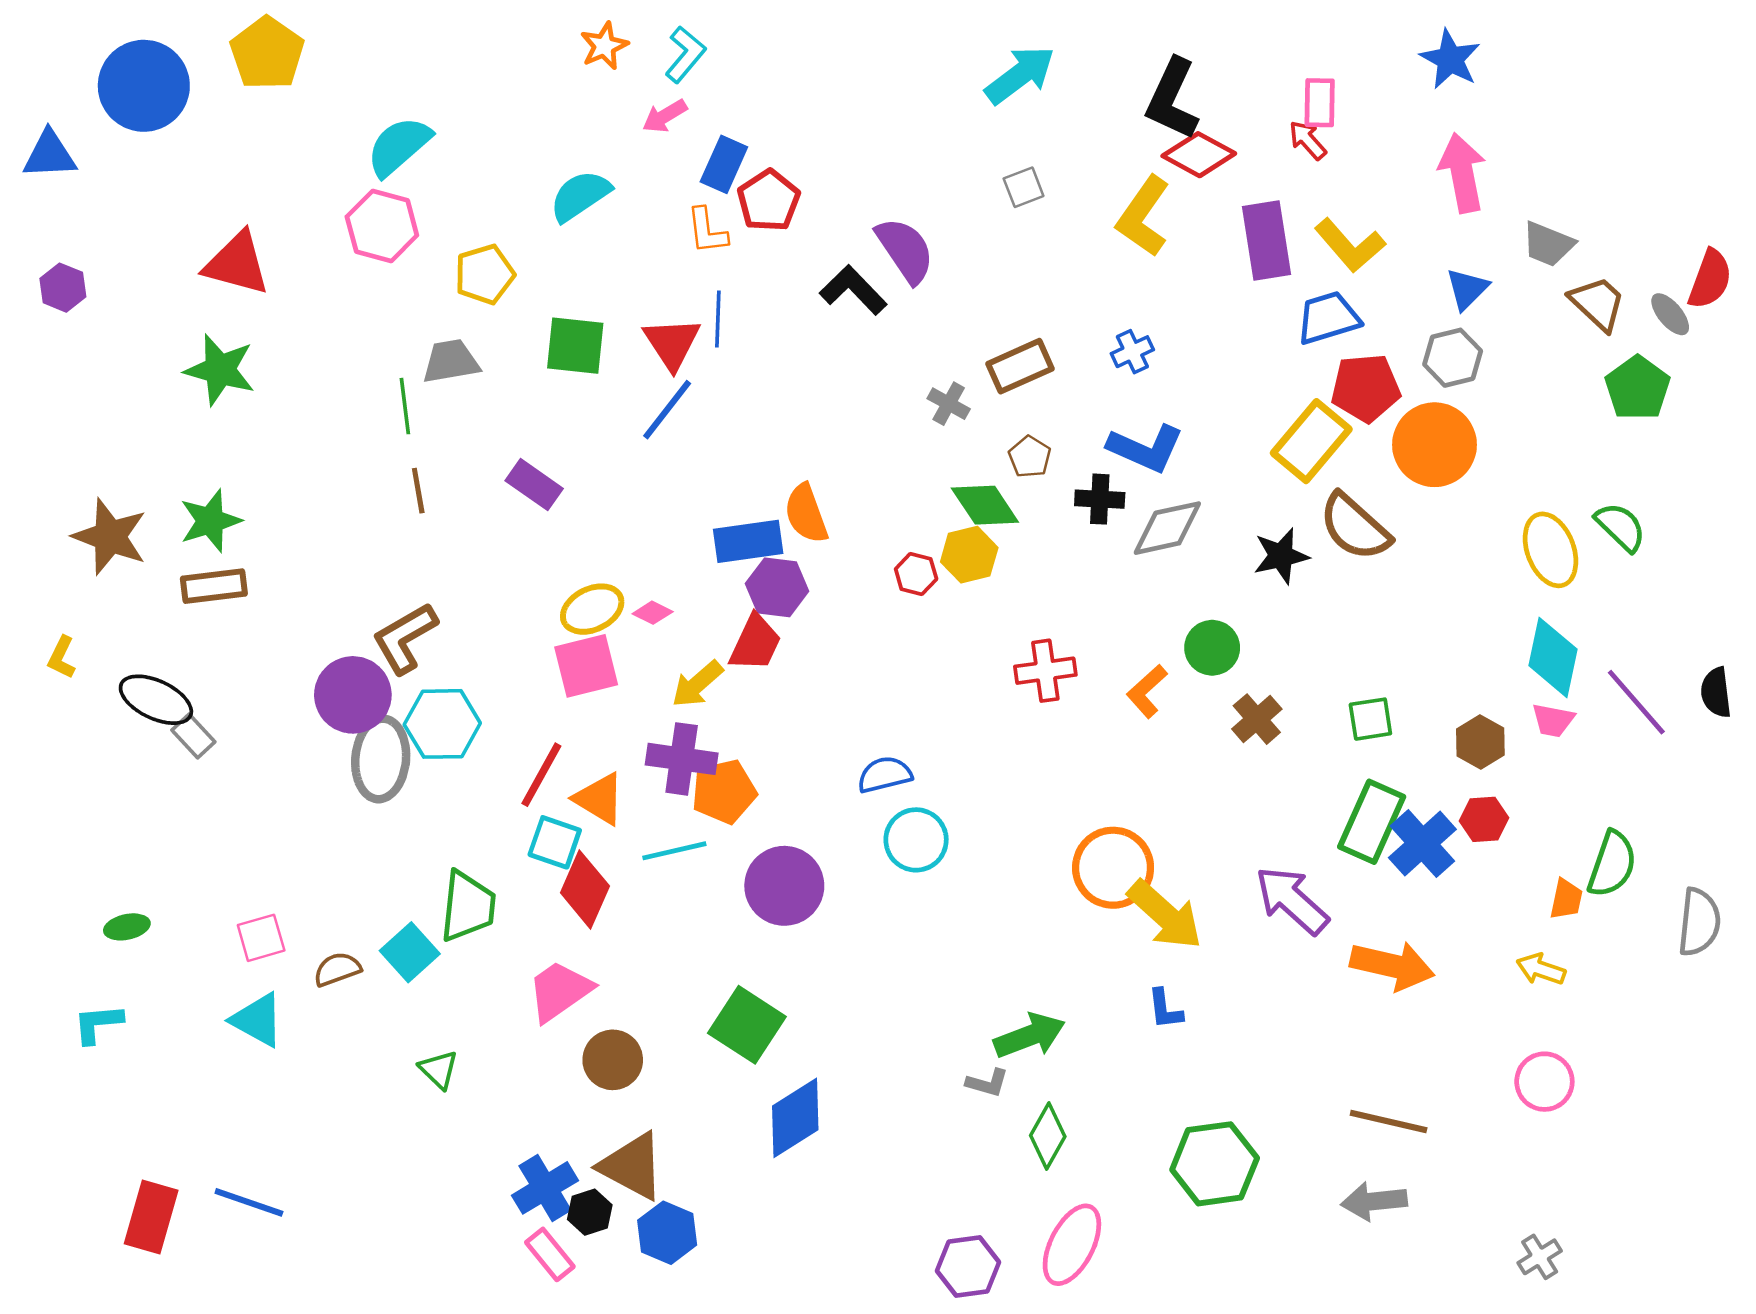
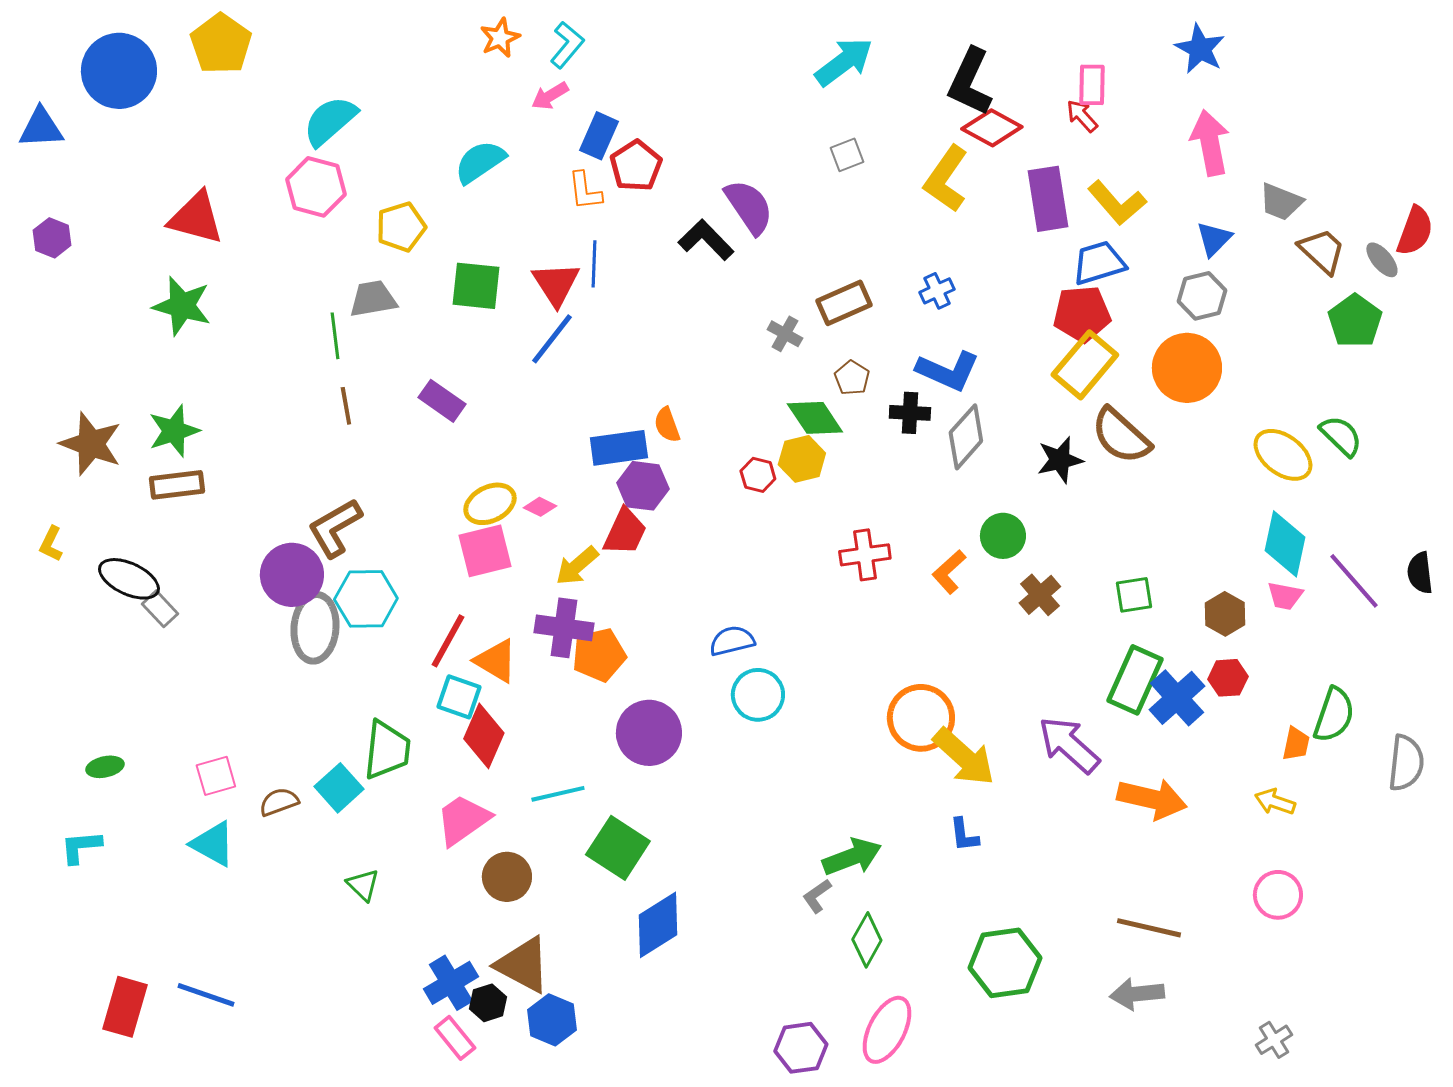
red pentagon: (1366, 388) -> (1082, 314), moved
orange semicircle: (806, 514) -> (667, 425), size x0.7
gray diamond: (1167, 528) -> (966, 437), turned -36
yellow ellipse: (1551, 550) -> (1283, 455), turned -32
cyan line: (674, 851) -> (558, 794), moved
gray L-shape: (987, 1083) -> (817, 896), turned 129

